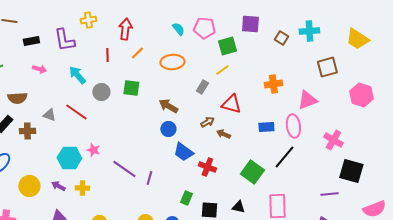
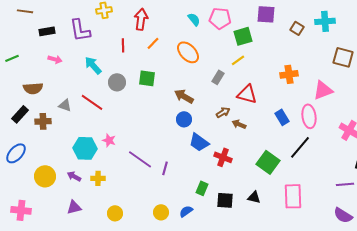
orange ellipse: (172, 62) -> (188, 52), turned 50
brown square: (327, 67) -> (343, 57), turned 30
blue rectangle: (266, 127) -> (282, 117), turned 63

